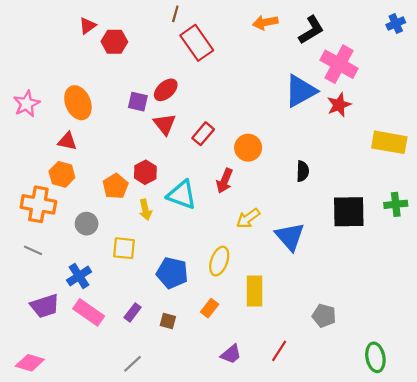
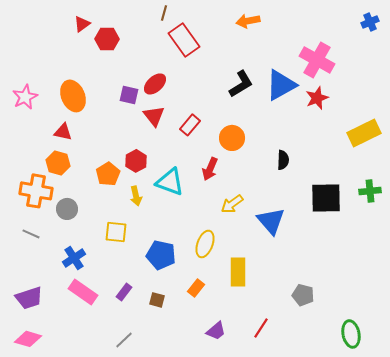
black L-shape: (311, 30) -> (241, 84), moved
yellow rectangle: (389, 142) -> (364, 133), turned -36
gray circle: (87, 224) -> (67, 209), moved
purple trapezoid: (45, 306) -> (29, 298), moved

